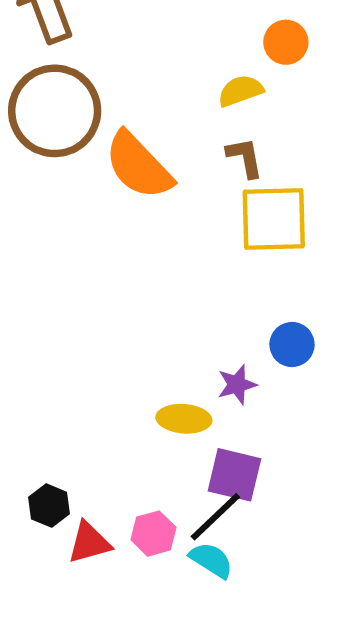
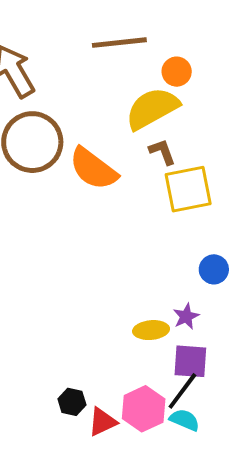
yellow semicircle: (241, 91) -> (152, 108), size x1.8
purple star: (237, 385) -> (186, 317), moved
pink hexagon: (153, 534) -> (144, 409), size x1.5

